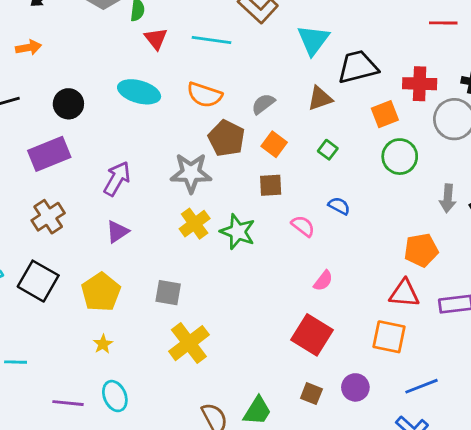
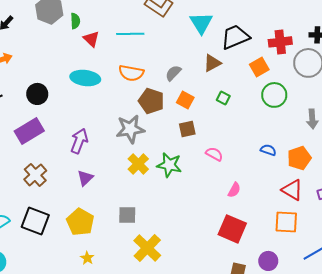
blue semicircle: (339, 206) -> (268, 150), moved
red triangle: (404, 293) -> (292, 190), turned 35

